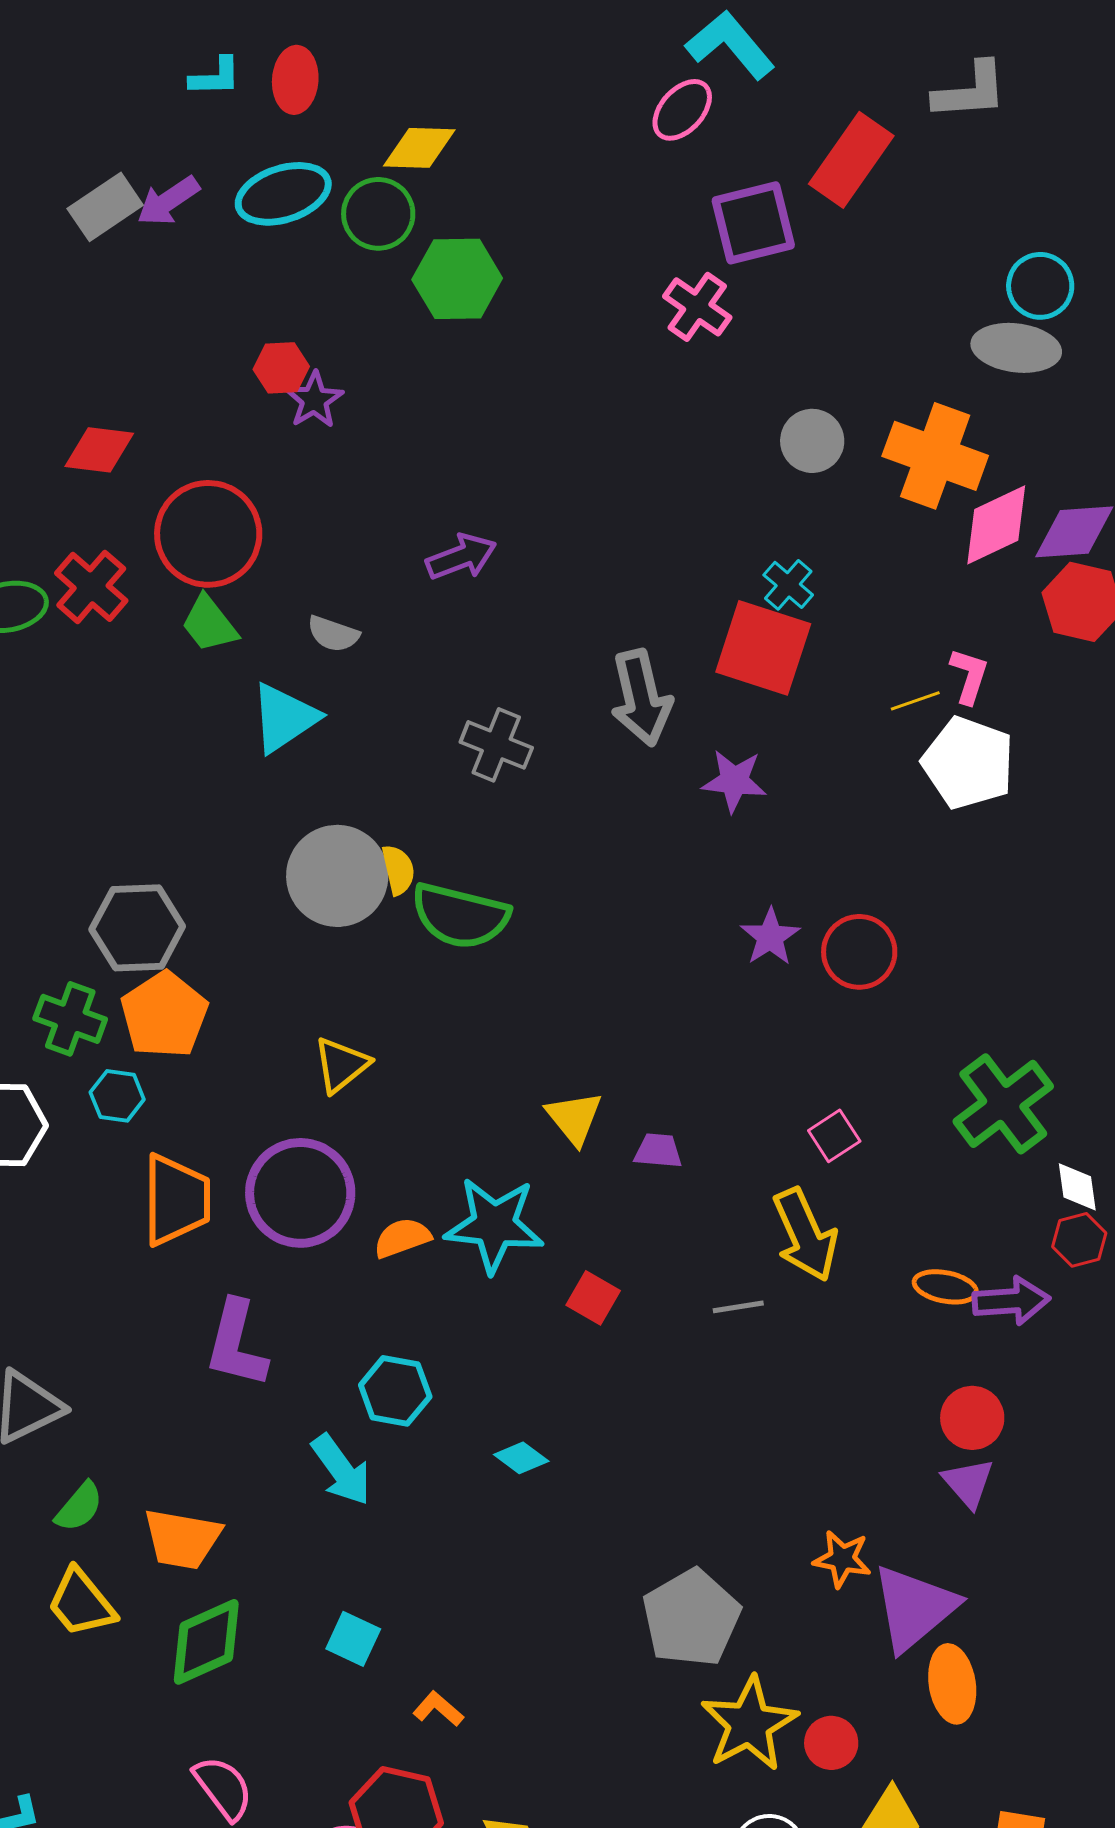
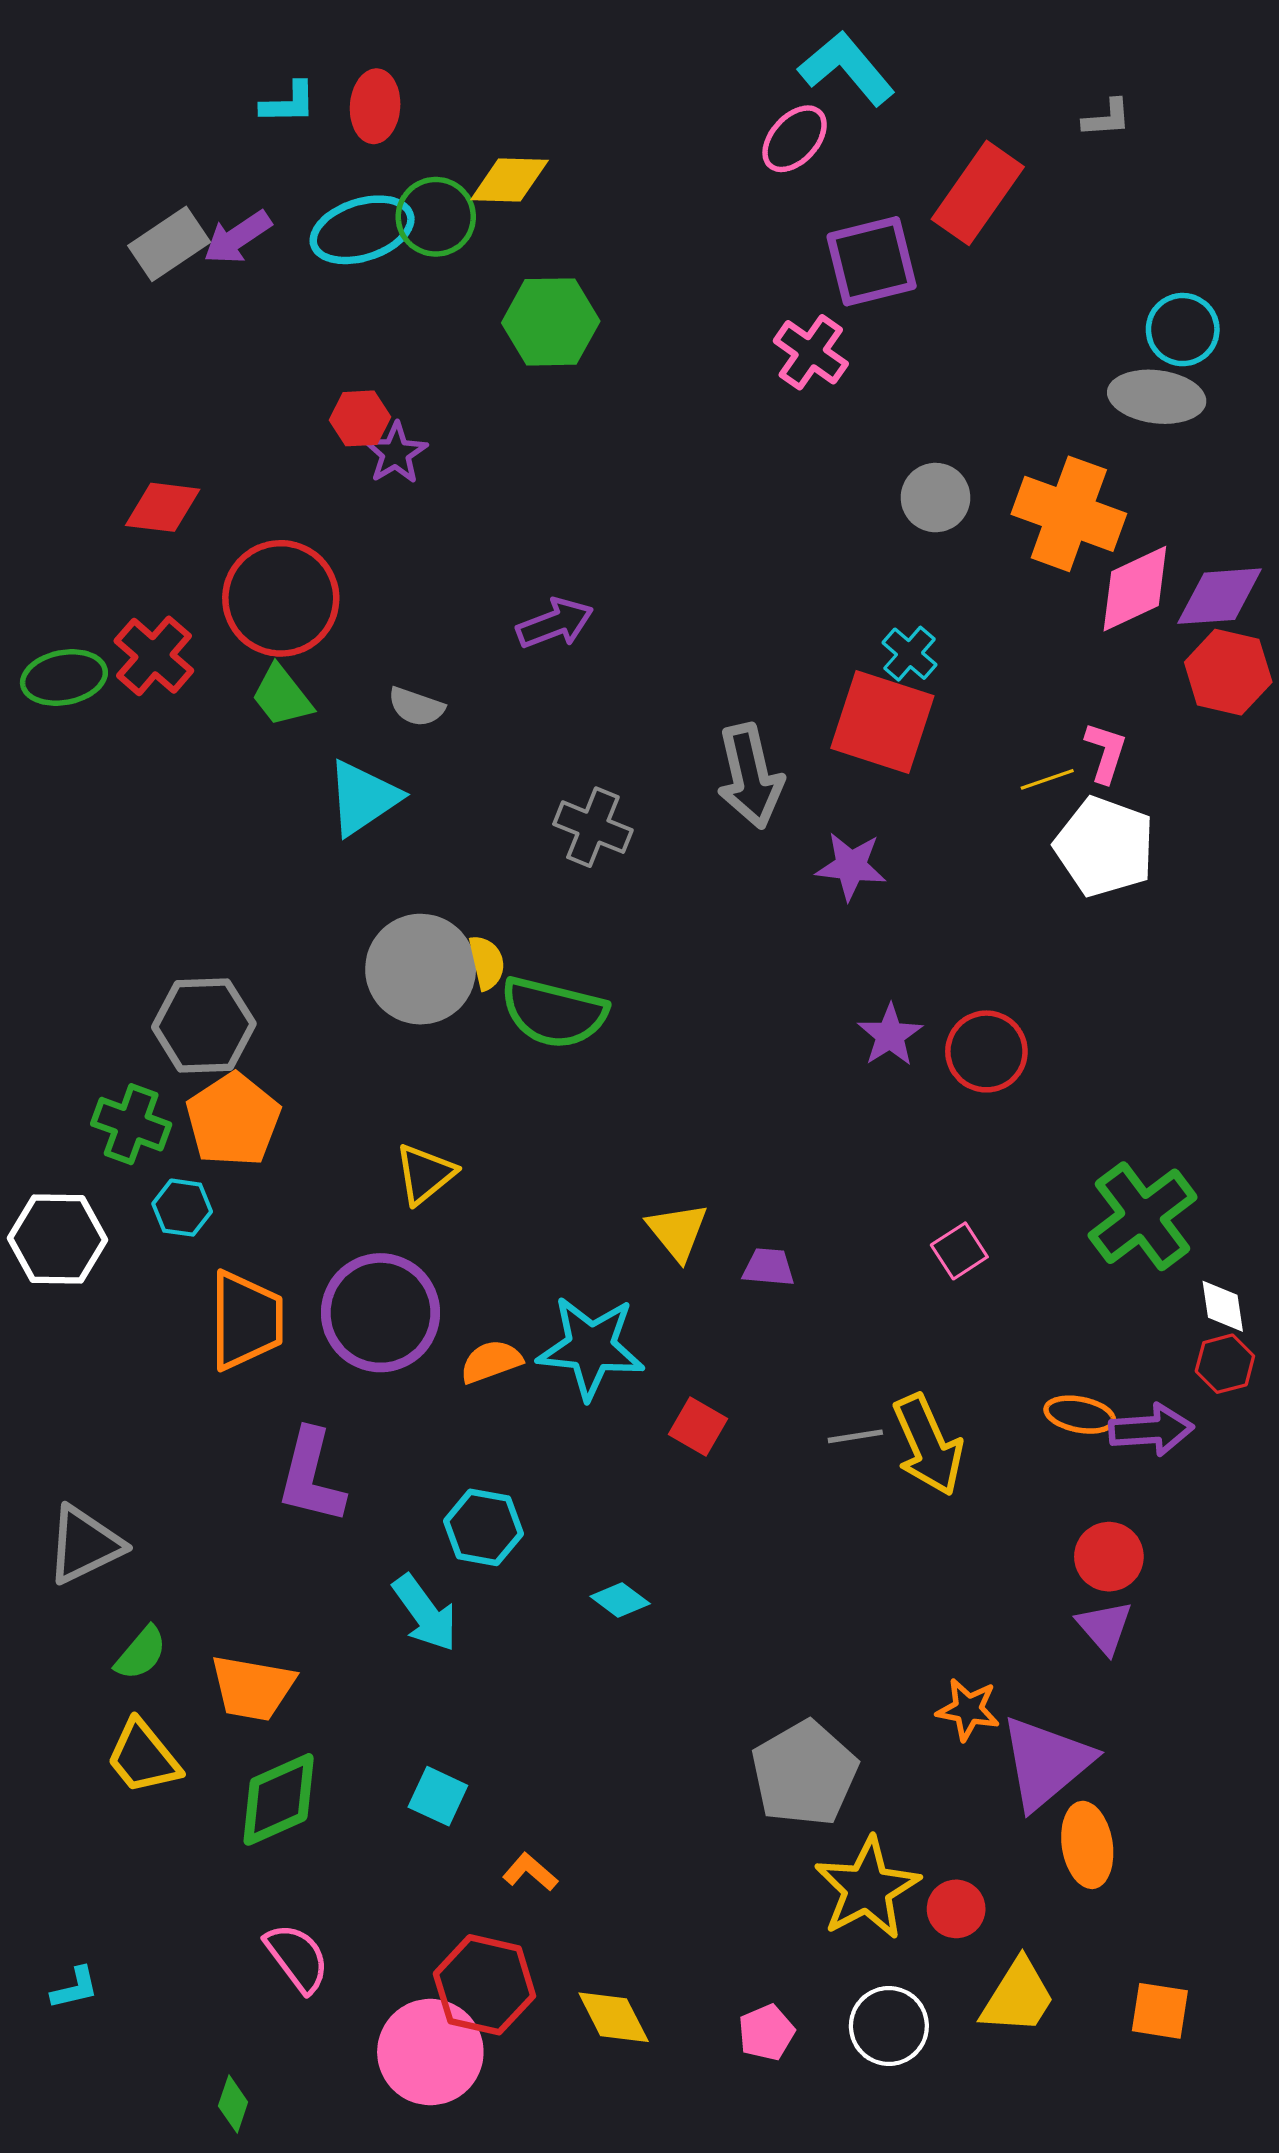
gray L-shape: (970, 91) -> (1107, 118), size x0.6
green circle: (378, 214) -> (436, 217), moved
yellow arrow: (805, 1235) -> (928, 1445), moved

